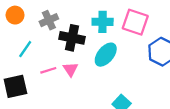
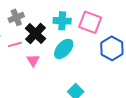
black cross: (72, 38) -> (35, 33), turned 30
pink line: (48, 70) -> (15, 44), moved

